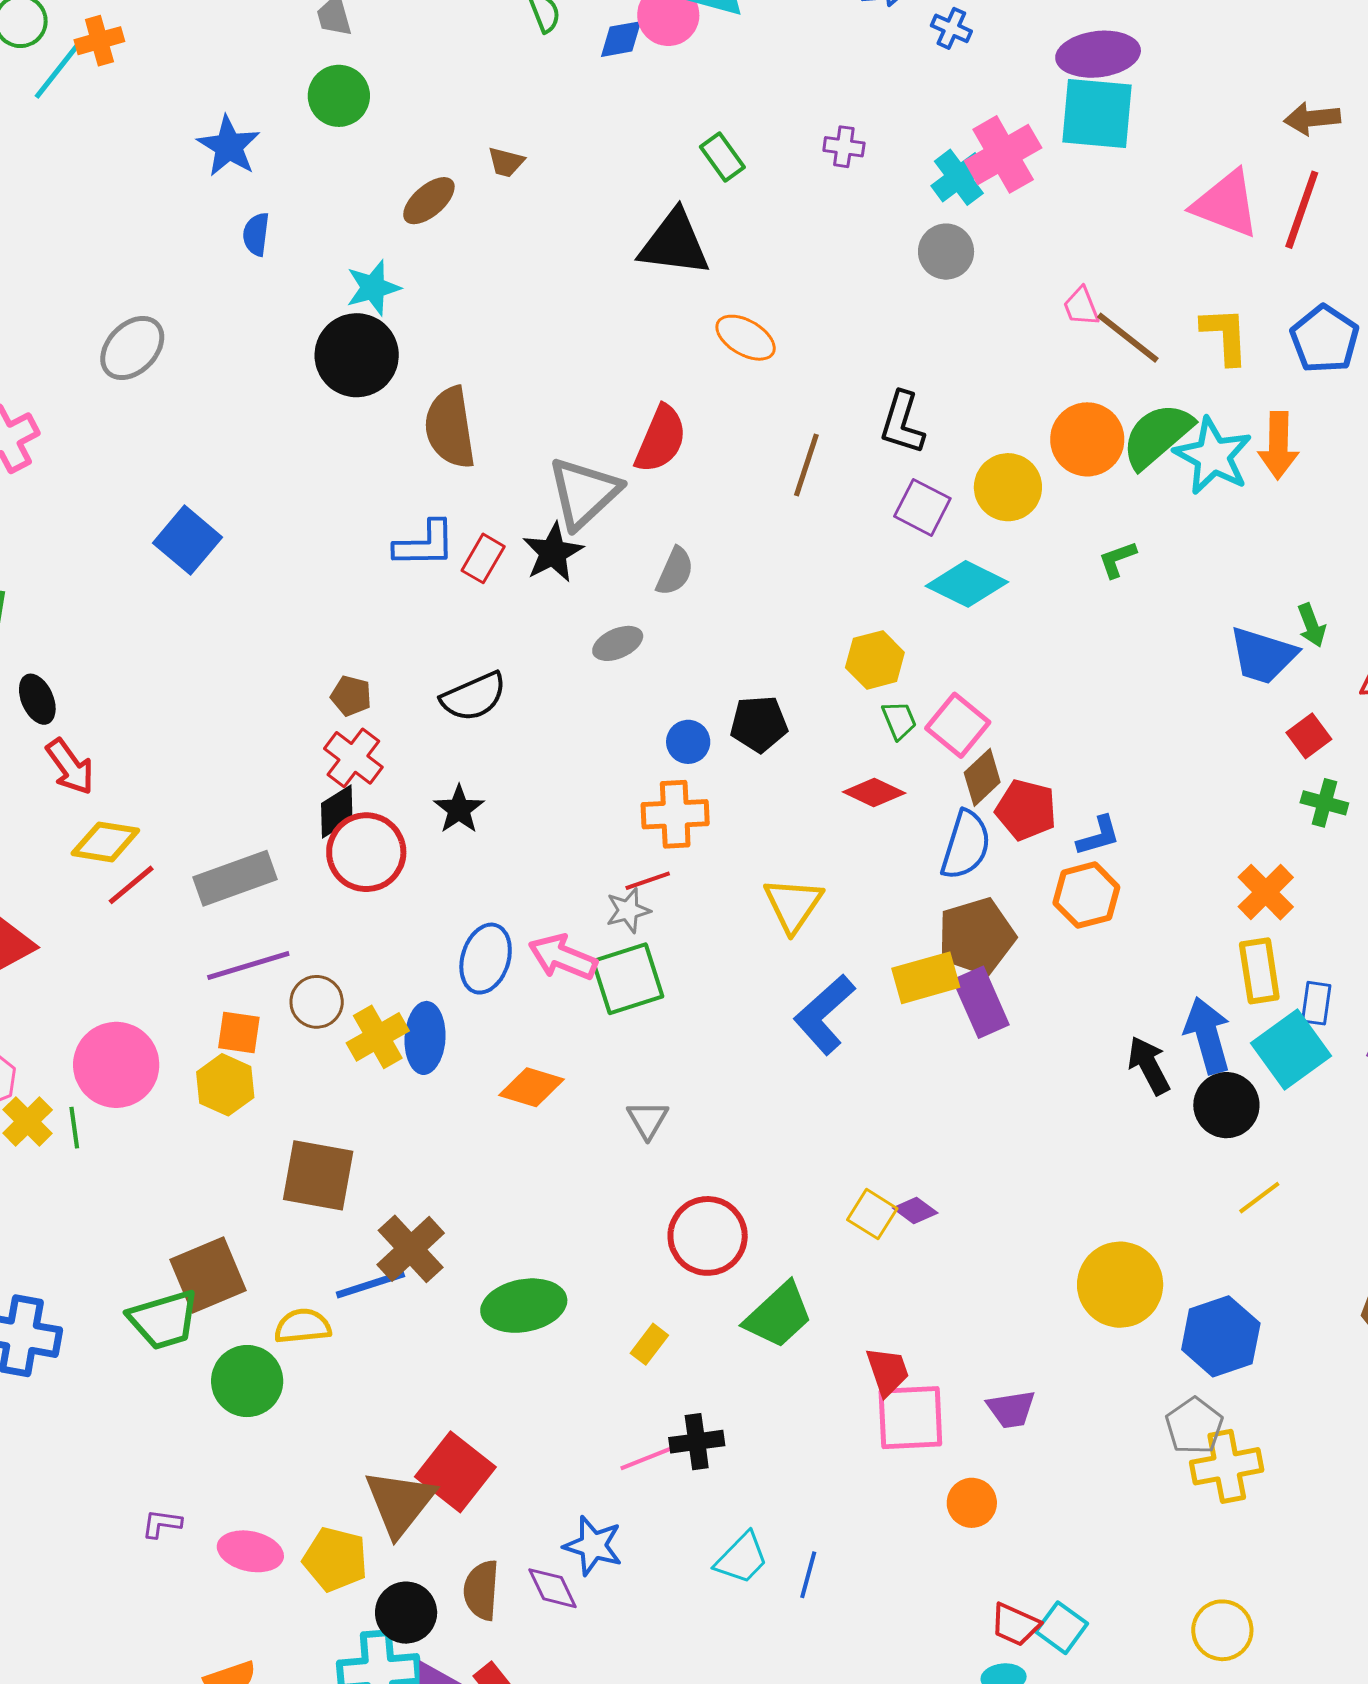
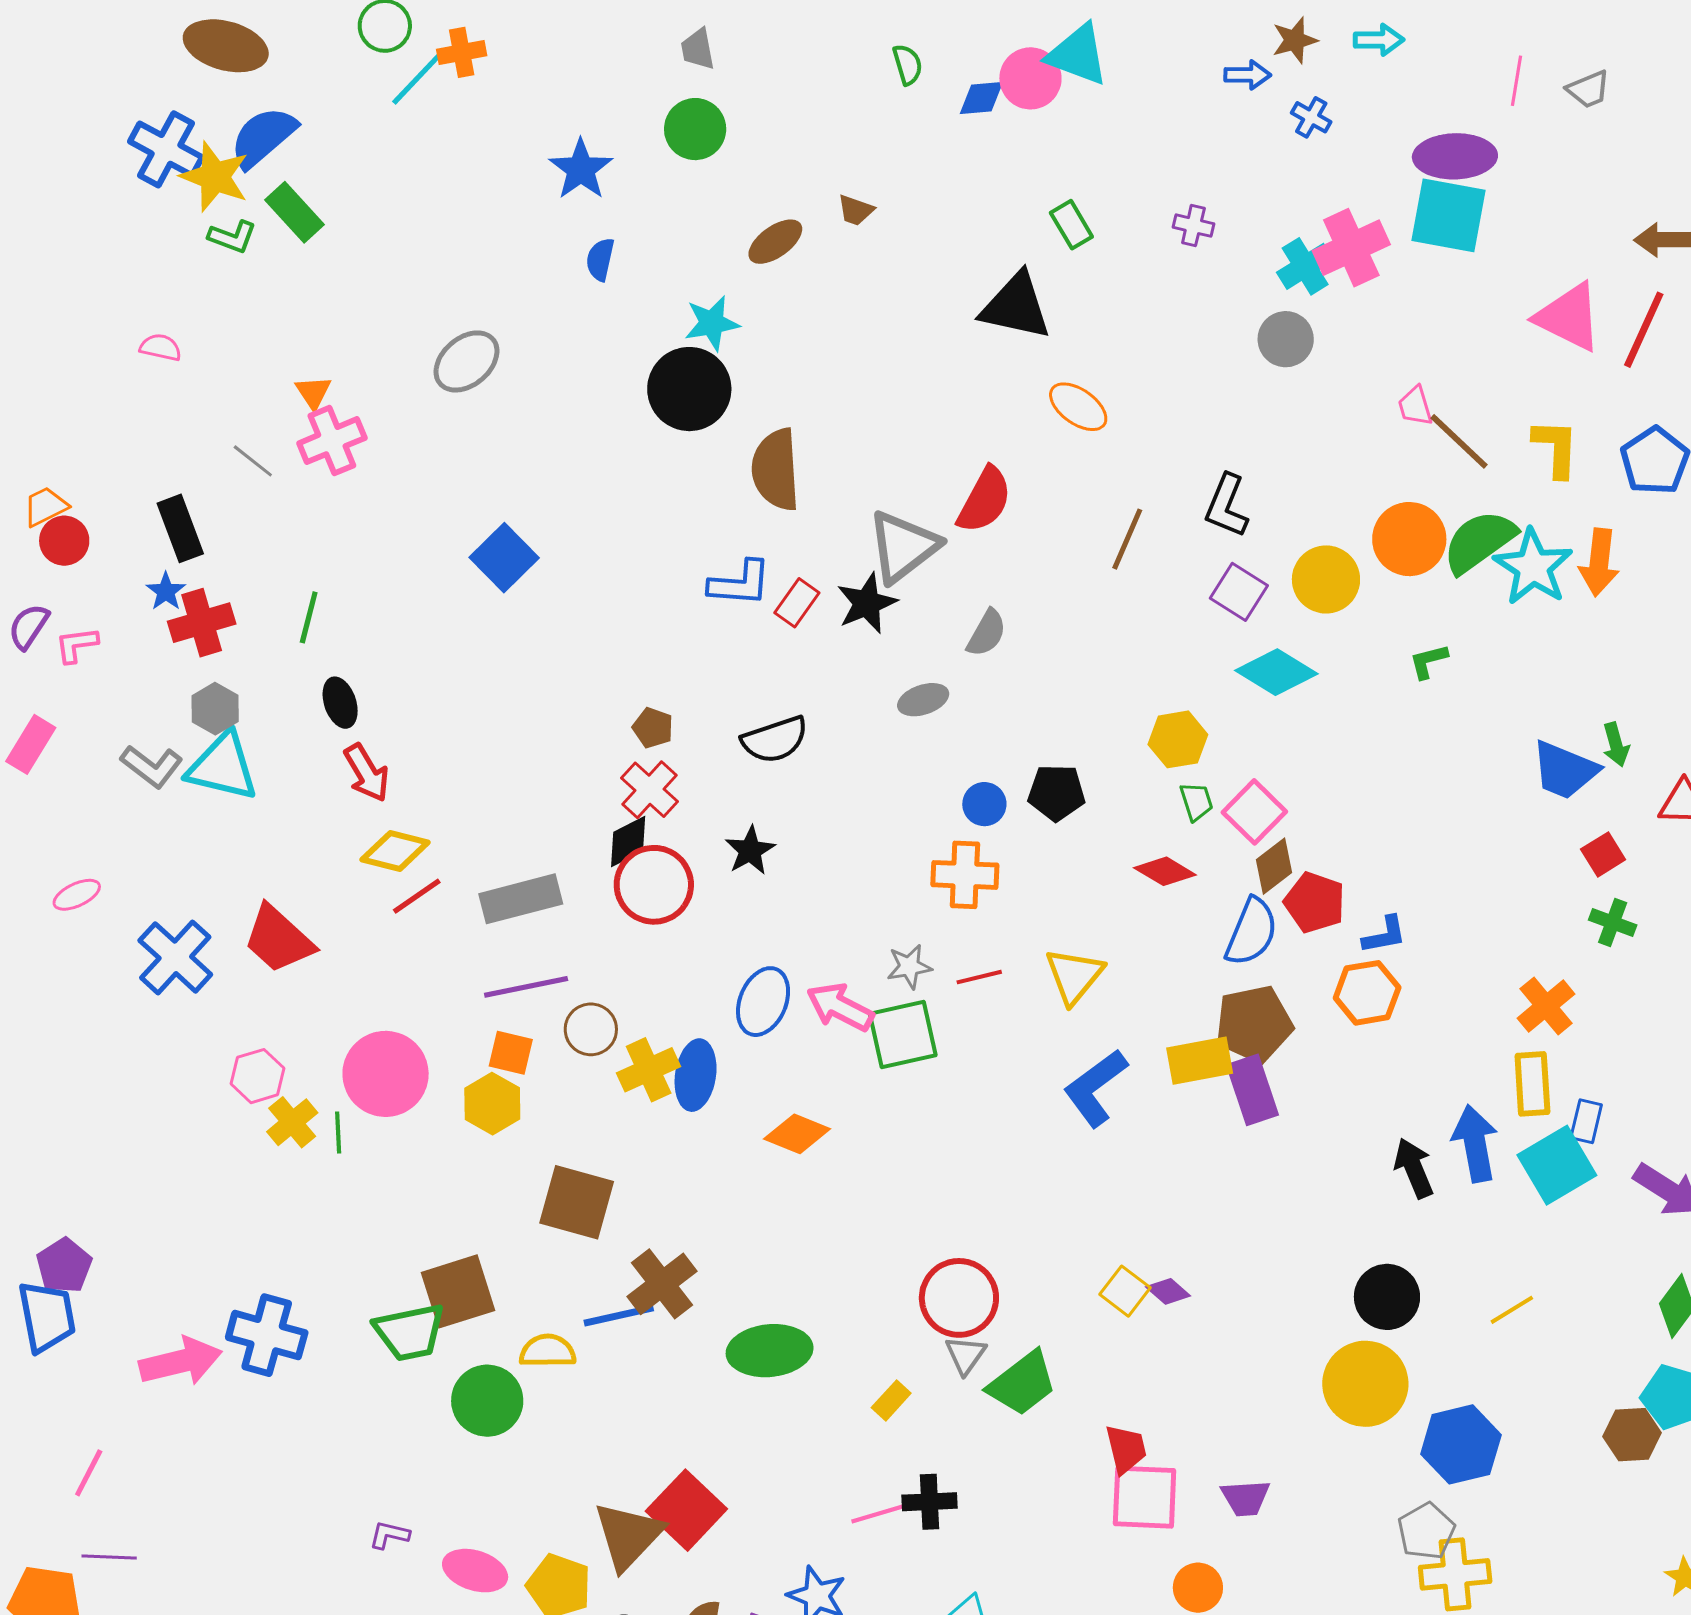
red line: (648, 881) -> (979, 977), moved
black circle: (1226, 1105) -> (1387, 1297), moved
gray triangle: (648, 1120) -> (966, 1355), moved

